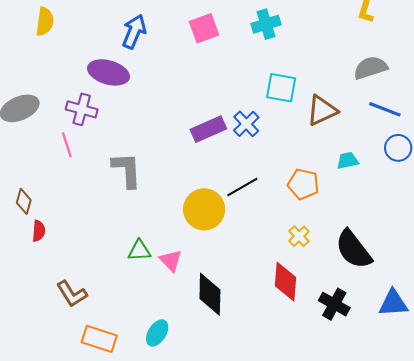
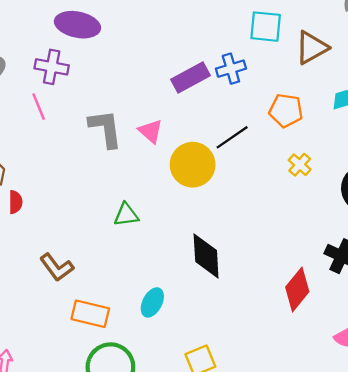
blue cross: (246, 124) -> (231, 69), turned 32
orange pentagon: (303, 184) -> (286, 111), moved
yellow cross: (299, 236) -> (300, 165), moved
pink triangle: (171, 260) -> (151, 131), moved
red diamond: (286, 282) -> (297, 289), moved, turned 39

